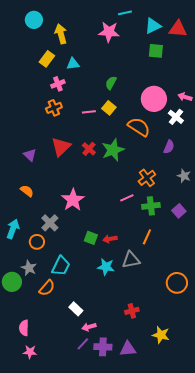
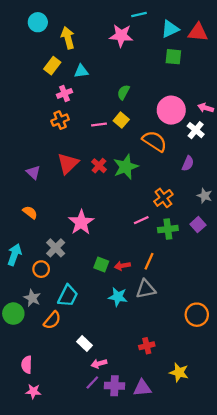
purple square: (179, 211) -> (198, 225), moved
orange line: (147, 237) -> (149, 261), moved

